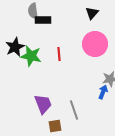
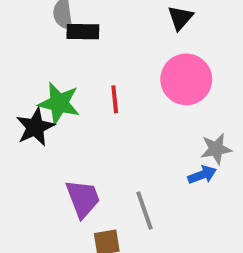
black star: (15, 47) -> (35, 127), moved
blue arrow: (103, 92) -> (202, 175), turned 48

